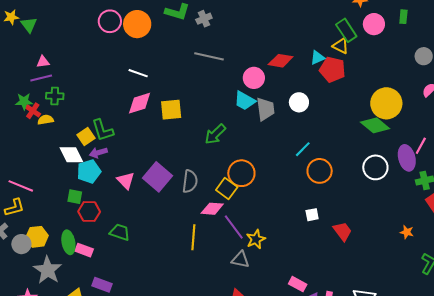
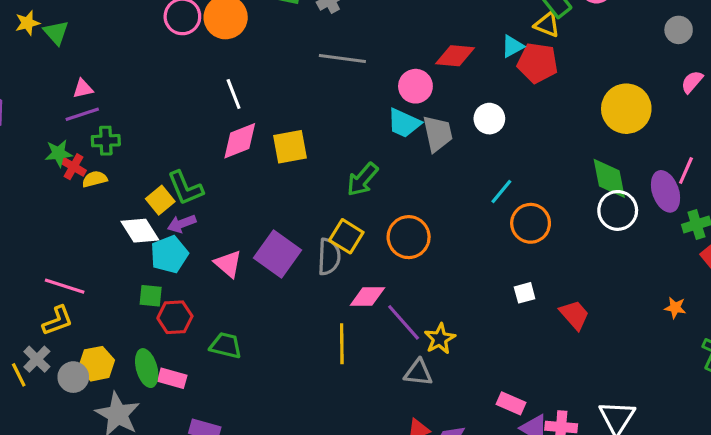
white line: (138, 73) -> (234, 94), turned 54
green diamond: (375, 125) -> (609, 178), moved, turned 44
yellow square: (227, 188) -> (346, 236), moved

